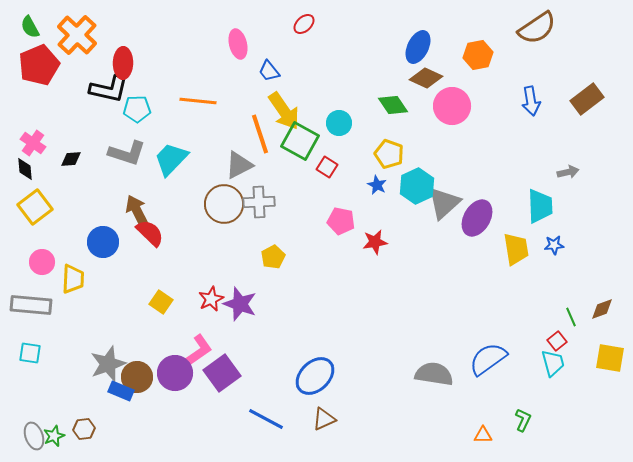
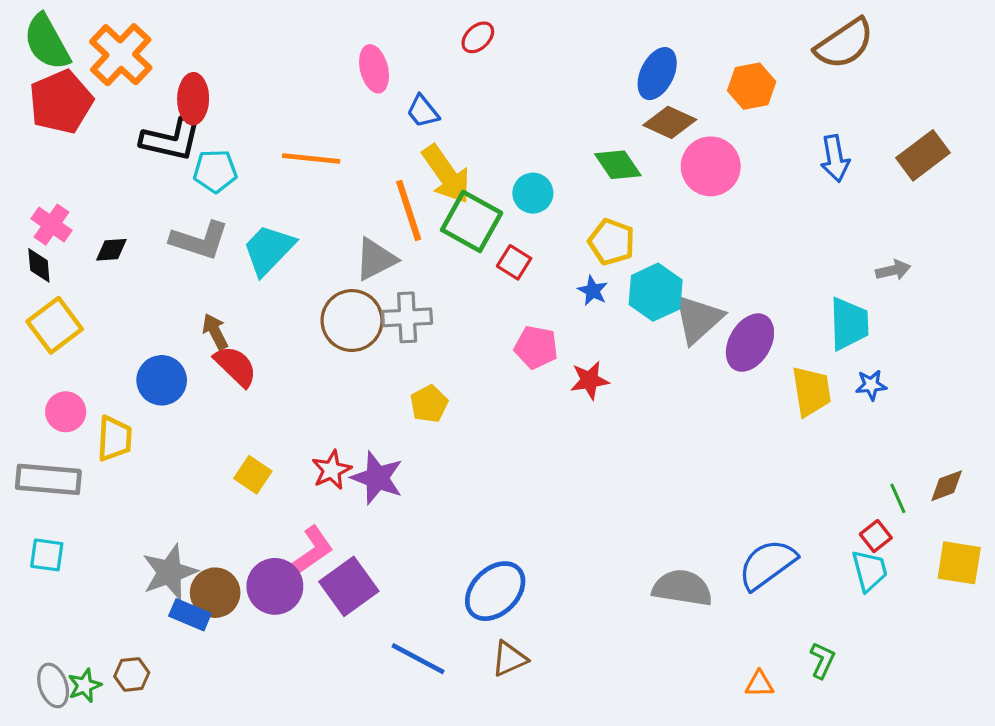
green semicircle: (30, 27) -> (47, 42), size x1.6
brown arrow: (137, 211) -> (215, 332), size x0.7

